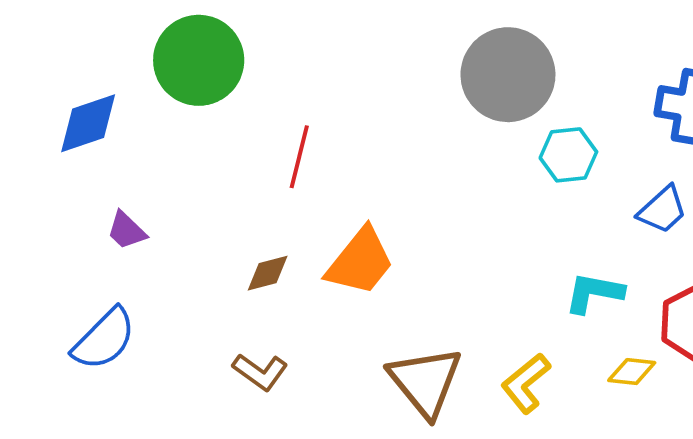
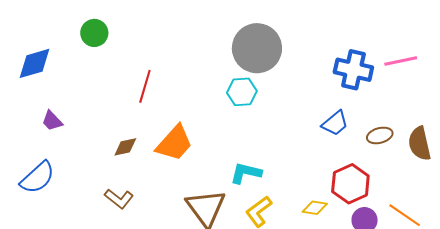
green circle: (199, 60) -> (94, 33), size x0.6
cyan hexagon: (568, 155) -> (242, 92), moved
cyan L-shape: (594, 293) -> (246, 173), moved

